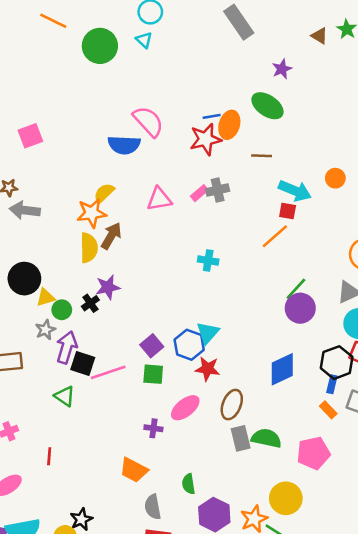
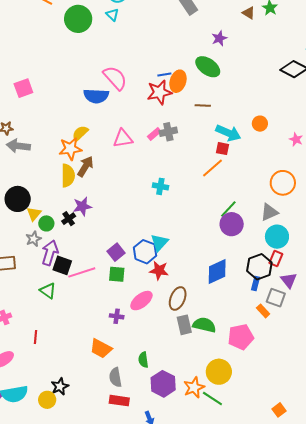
yellow triangle: (46, 297) -> (34, 214), turned -35
orange rectangle: (328, 410) -> (263, 311), moved

